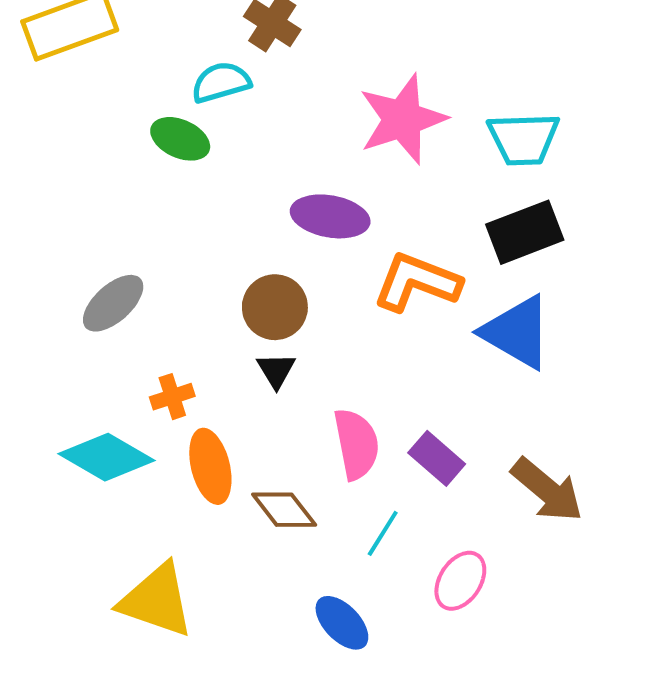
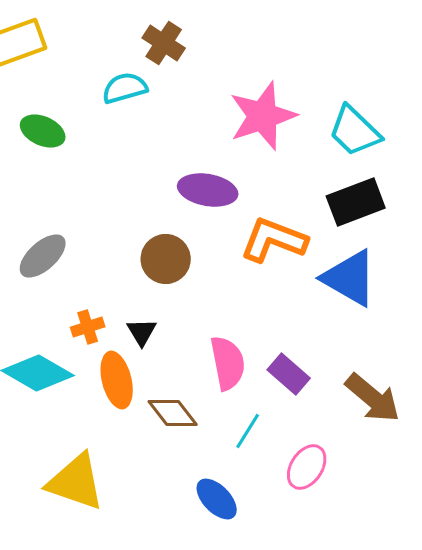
green ellipse: (180, 139) -> (43, 131), moved
cyan trapezoid: (523, 139) -> (355, 131), turned 46
black triangle: (276, 370) -> (142, 332), moved

